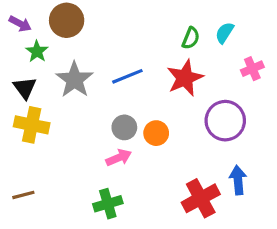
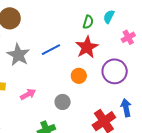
gray circle: (124, 127) -> (63, 102), moved
orange circle: (156, 133) -> (79, 76), moved
pink arrow: (119, 158) -> (28, 94), moved

